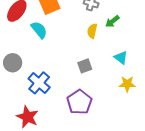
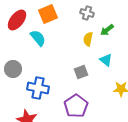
cyan triangle: (121, 57) -> (106, 60), moved
blue cross: (39, 83) -> (38, 88), turned -30

